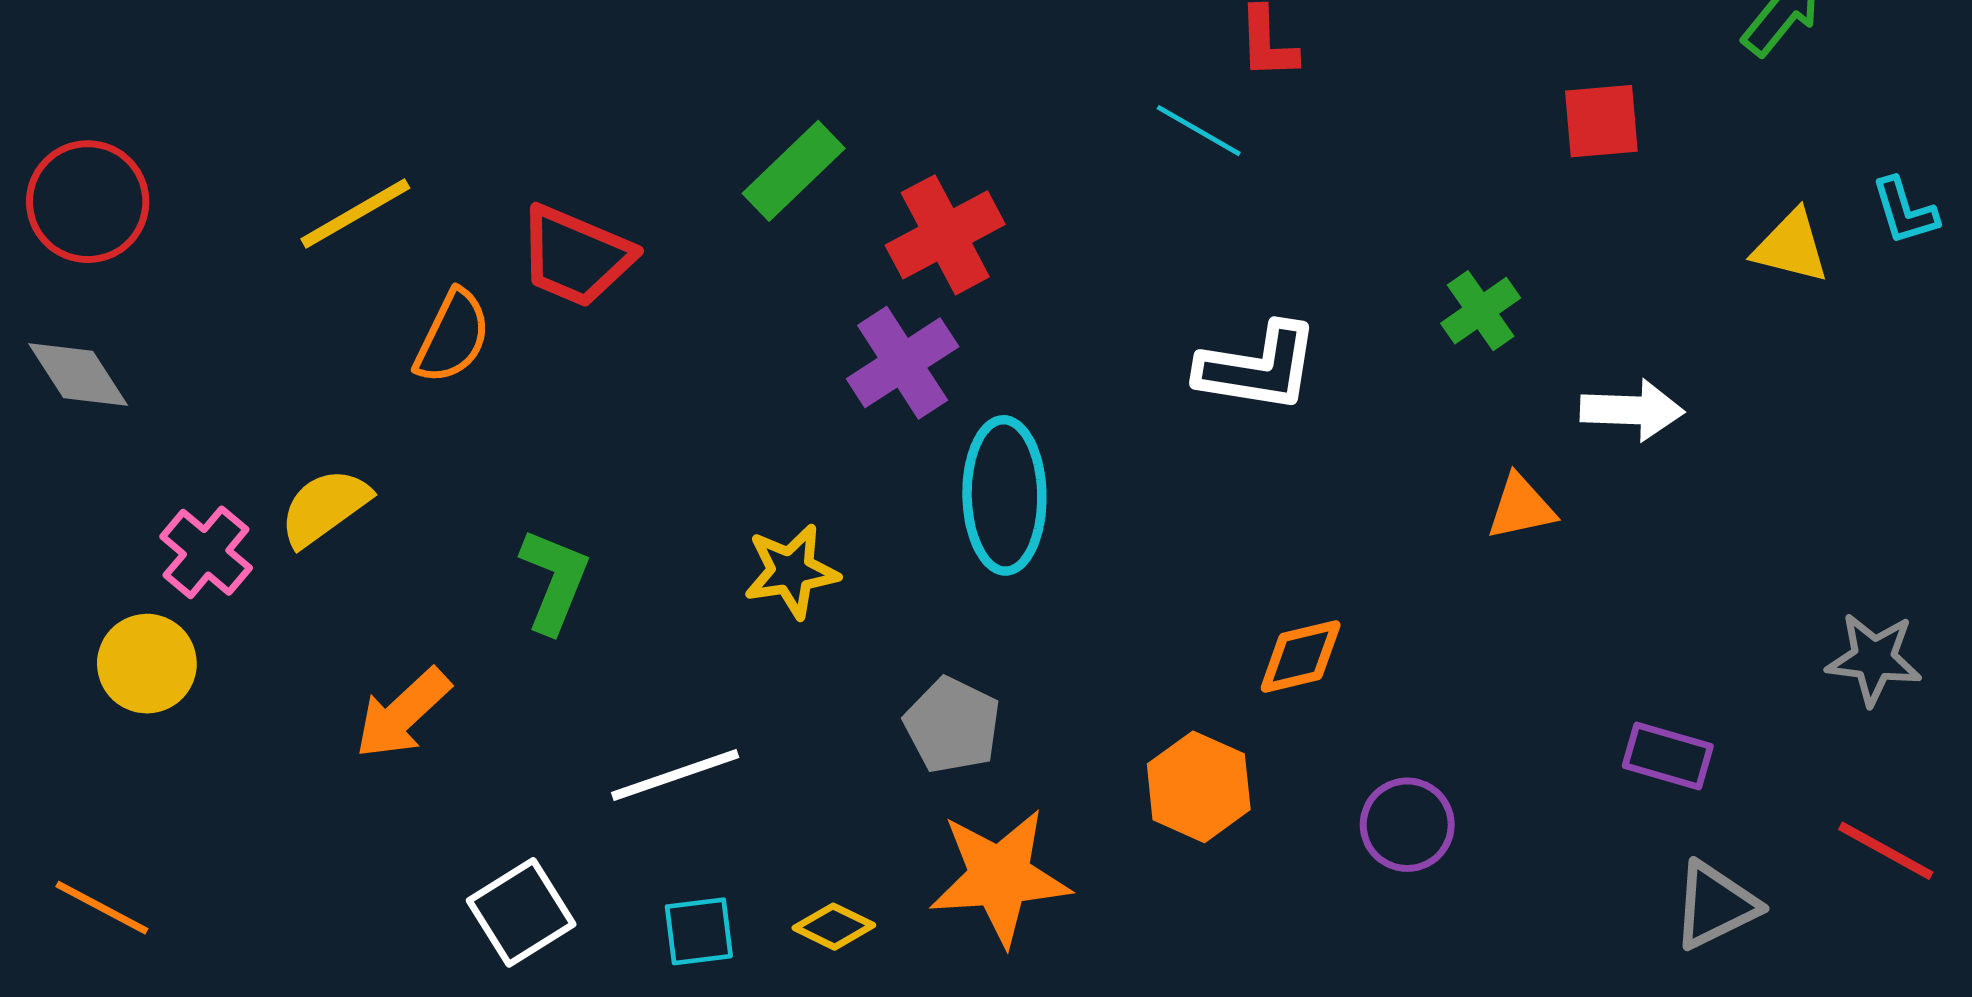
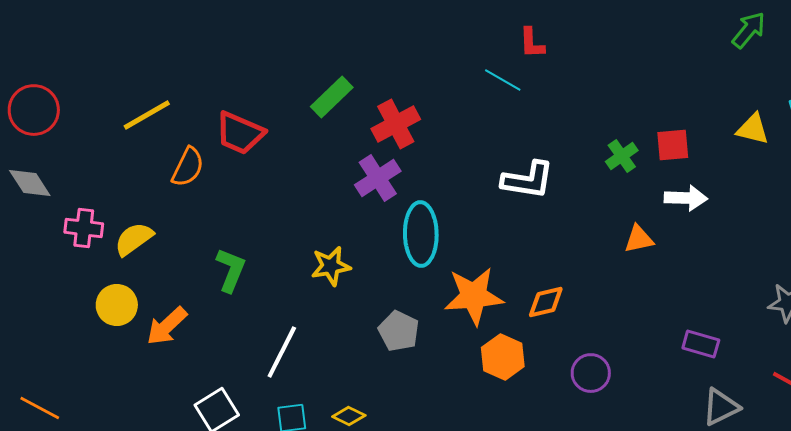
red square: (1601, 121) -> (673, 145), moved
pink cross: (206, 552) -> (84, 228), moved, turned -33
yellow circle: (147, 664) -> (117, 305), moved
white line: (675, 775) -> (282, 352), turned -44
orange star: (1000, 877) -> (474, 296), moved

